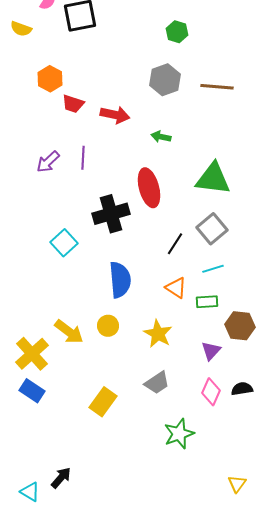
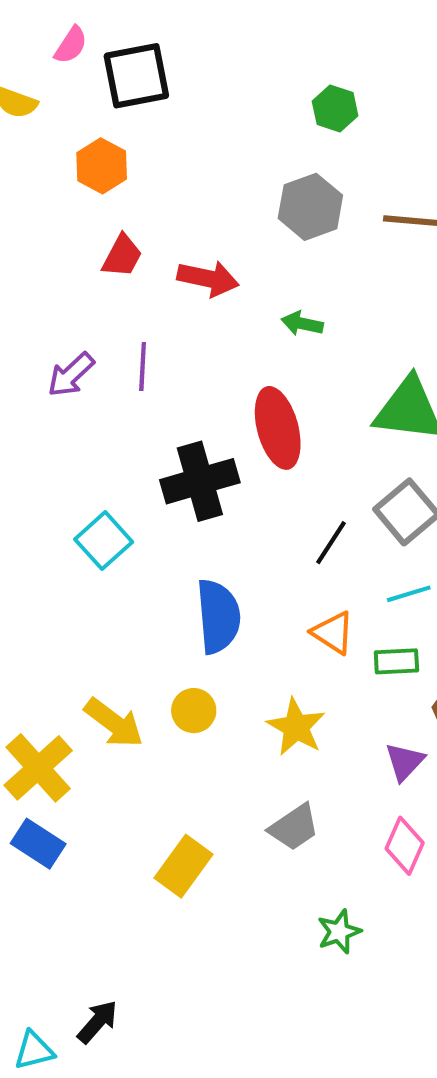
orange hexagon: (50, 79) -> (102, 166), moved
red trapezoid: (73, 104) -> (122, 256), turned -80
green star: (179, 434) -> (339, 932), size x0.7
cyan triangle: (30, 492) -> (34, 1050), turned -45

